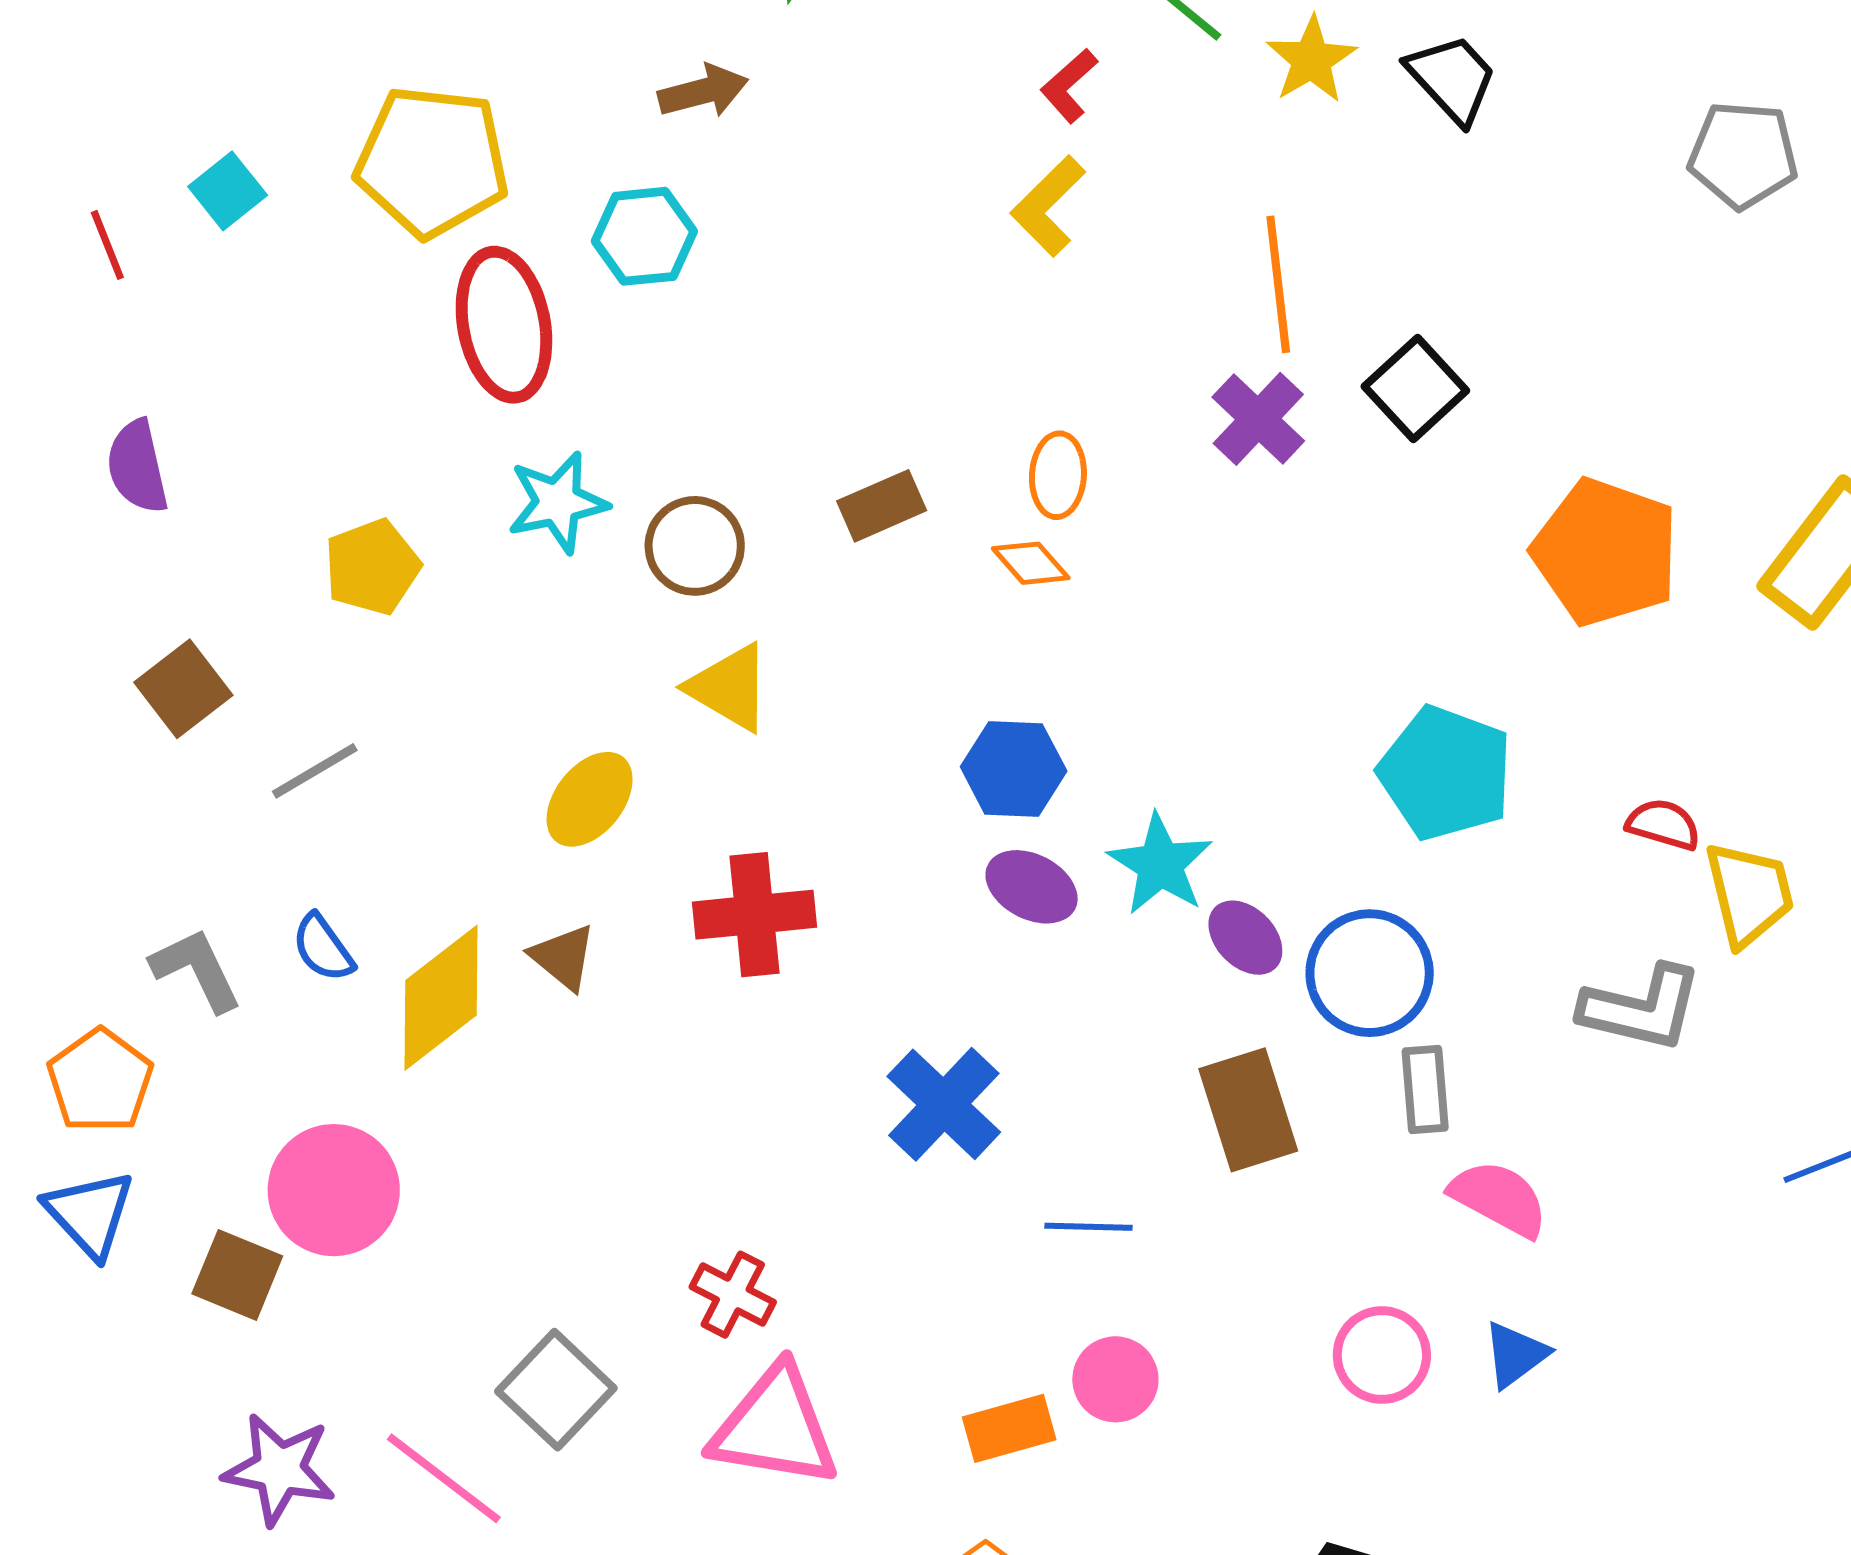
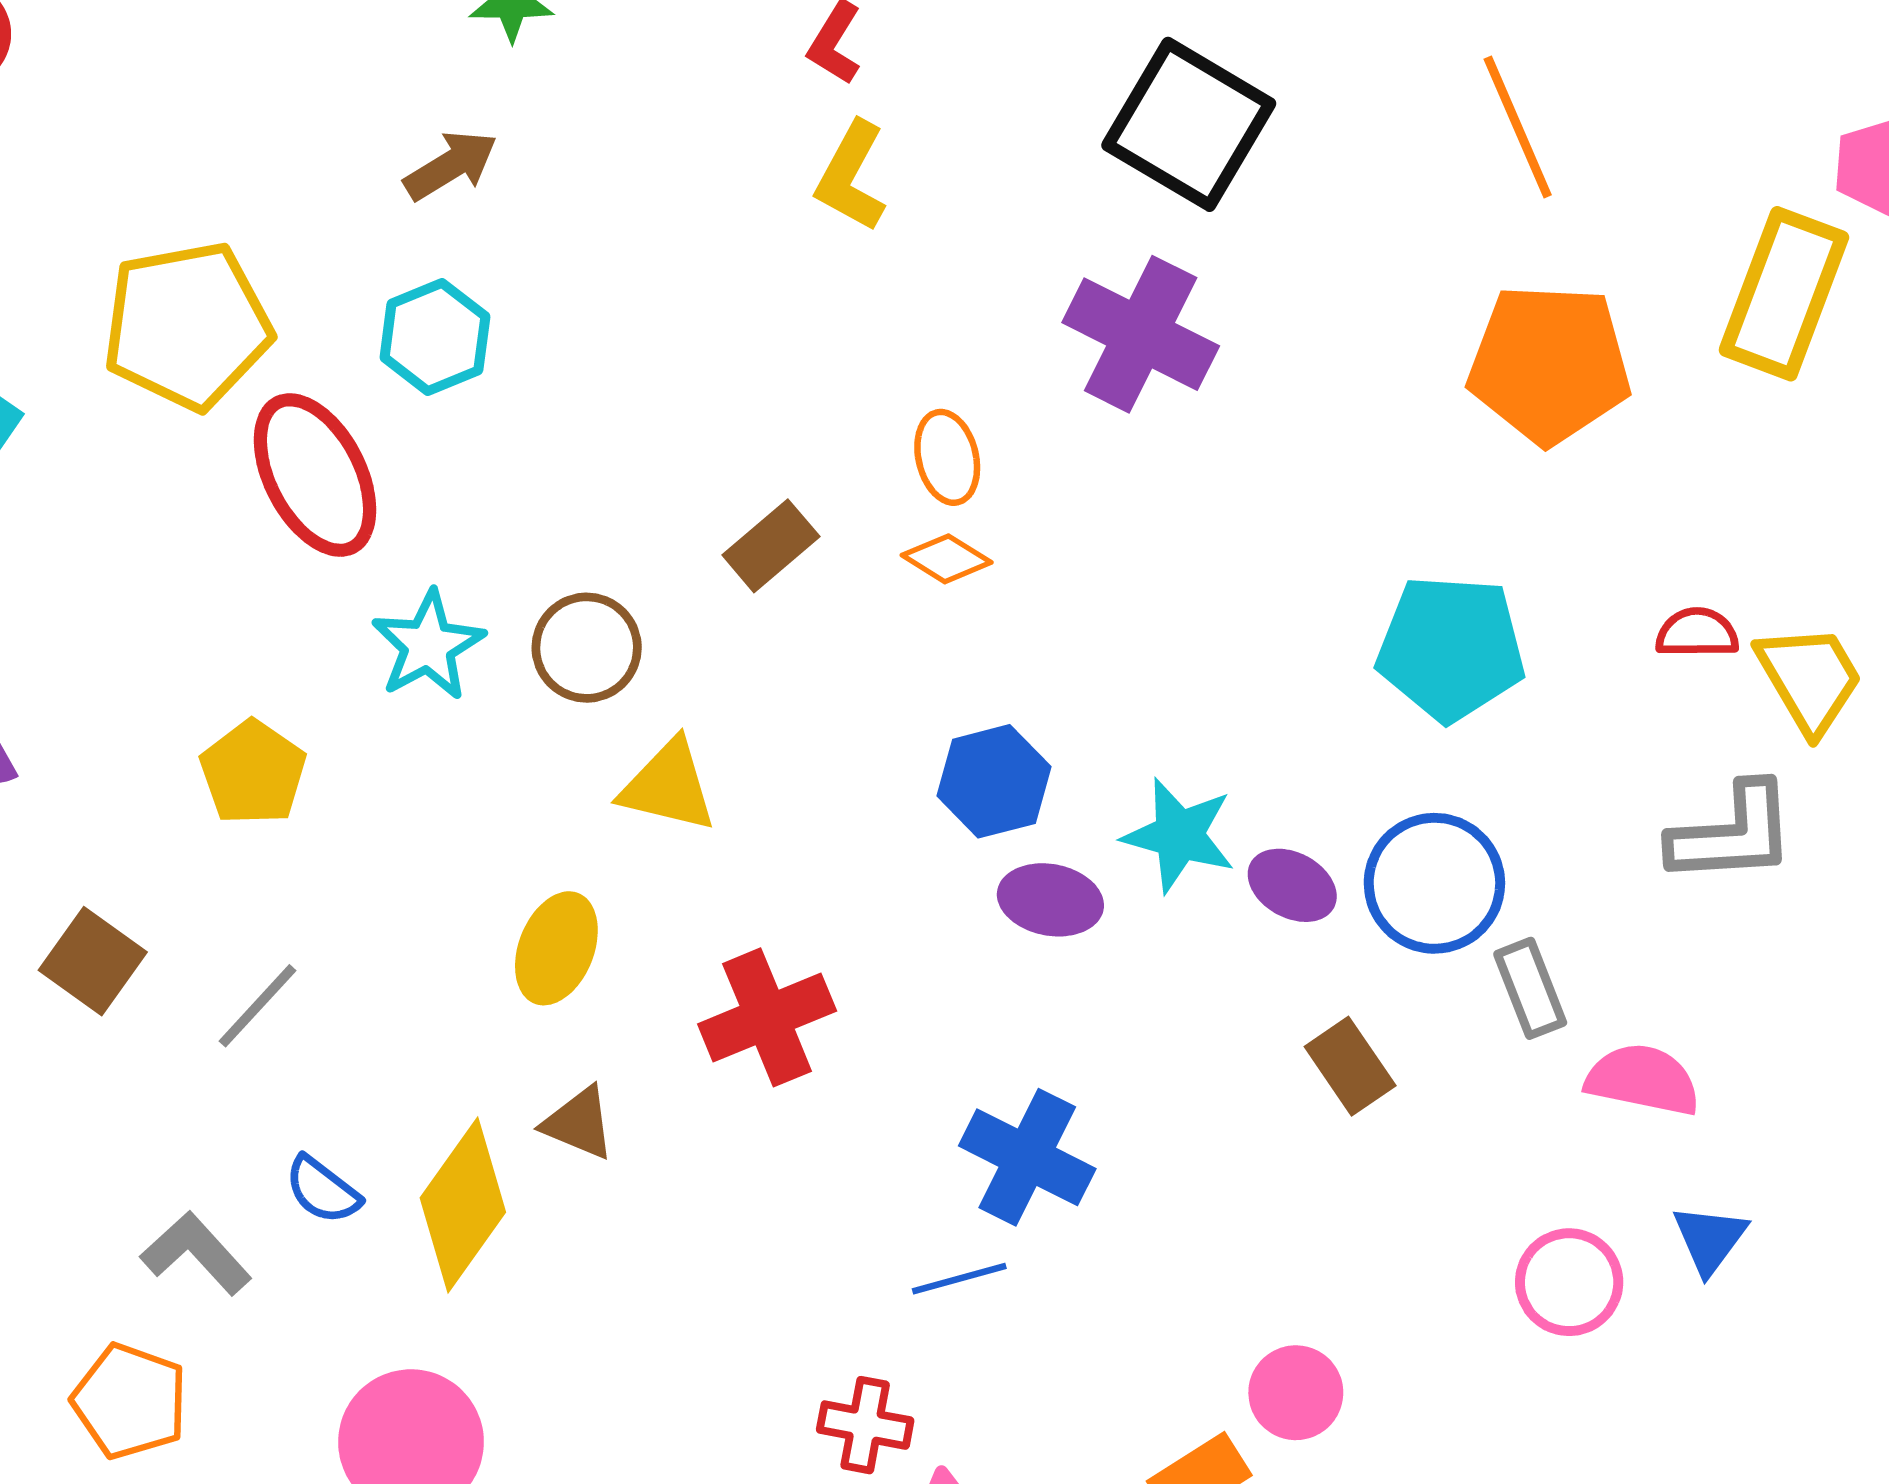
orange line: (1278, 284) -> (1518, 127), moved
black square: (1415, 389) -> (1189, 124), moved, size x1.5
purple cross: (1258, 419) -> (1141, 334), size x1.4
brown rectangle: (1248, 1110) -> (1350, 1066), size x0.7
blue line: (1088, 1227) -> (959, 1279), moved

